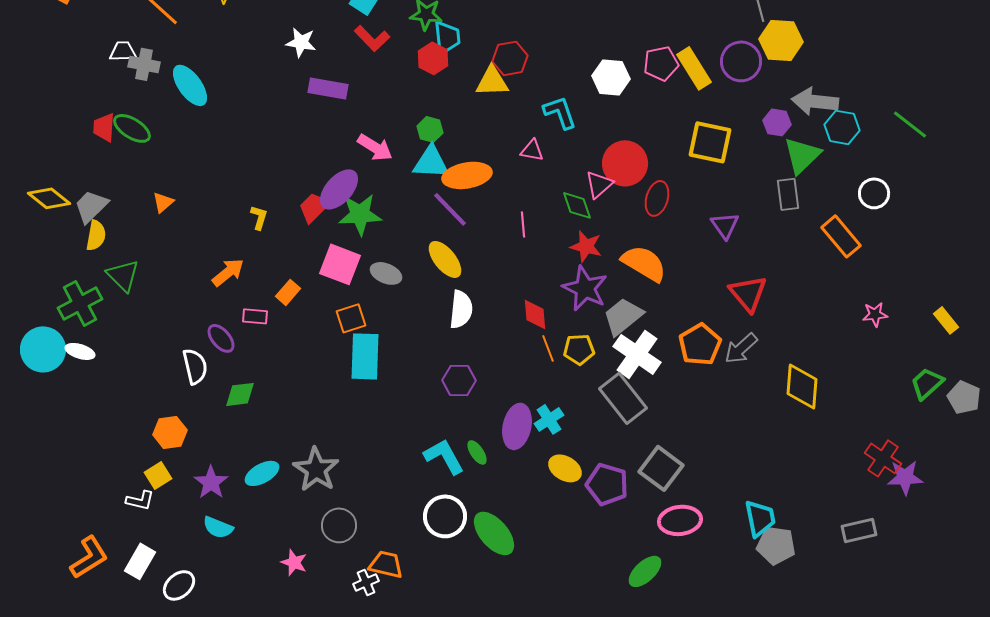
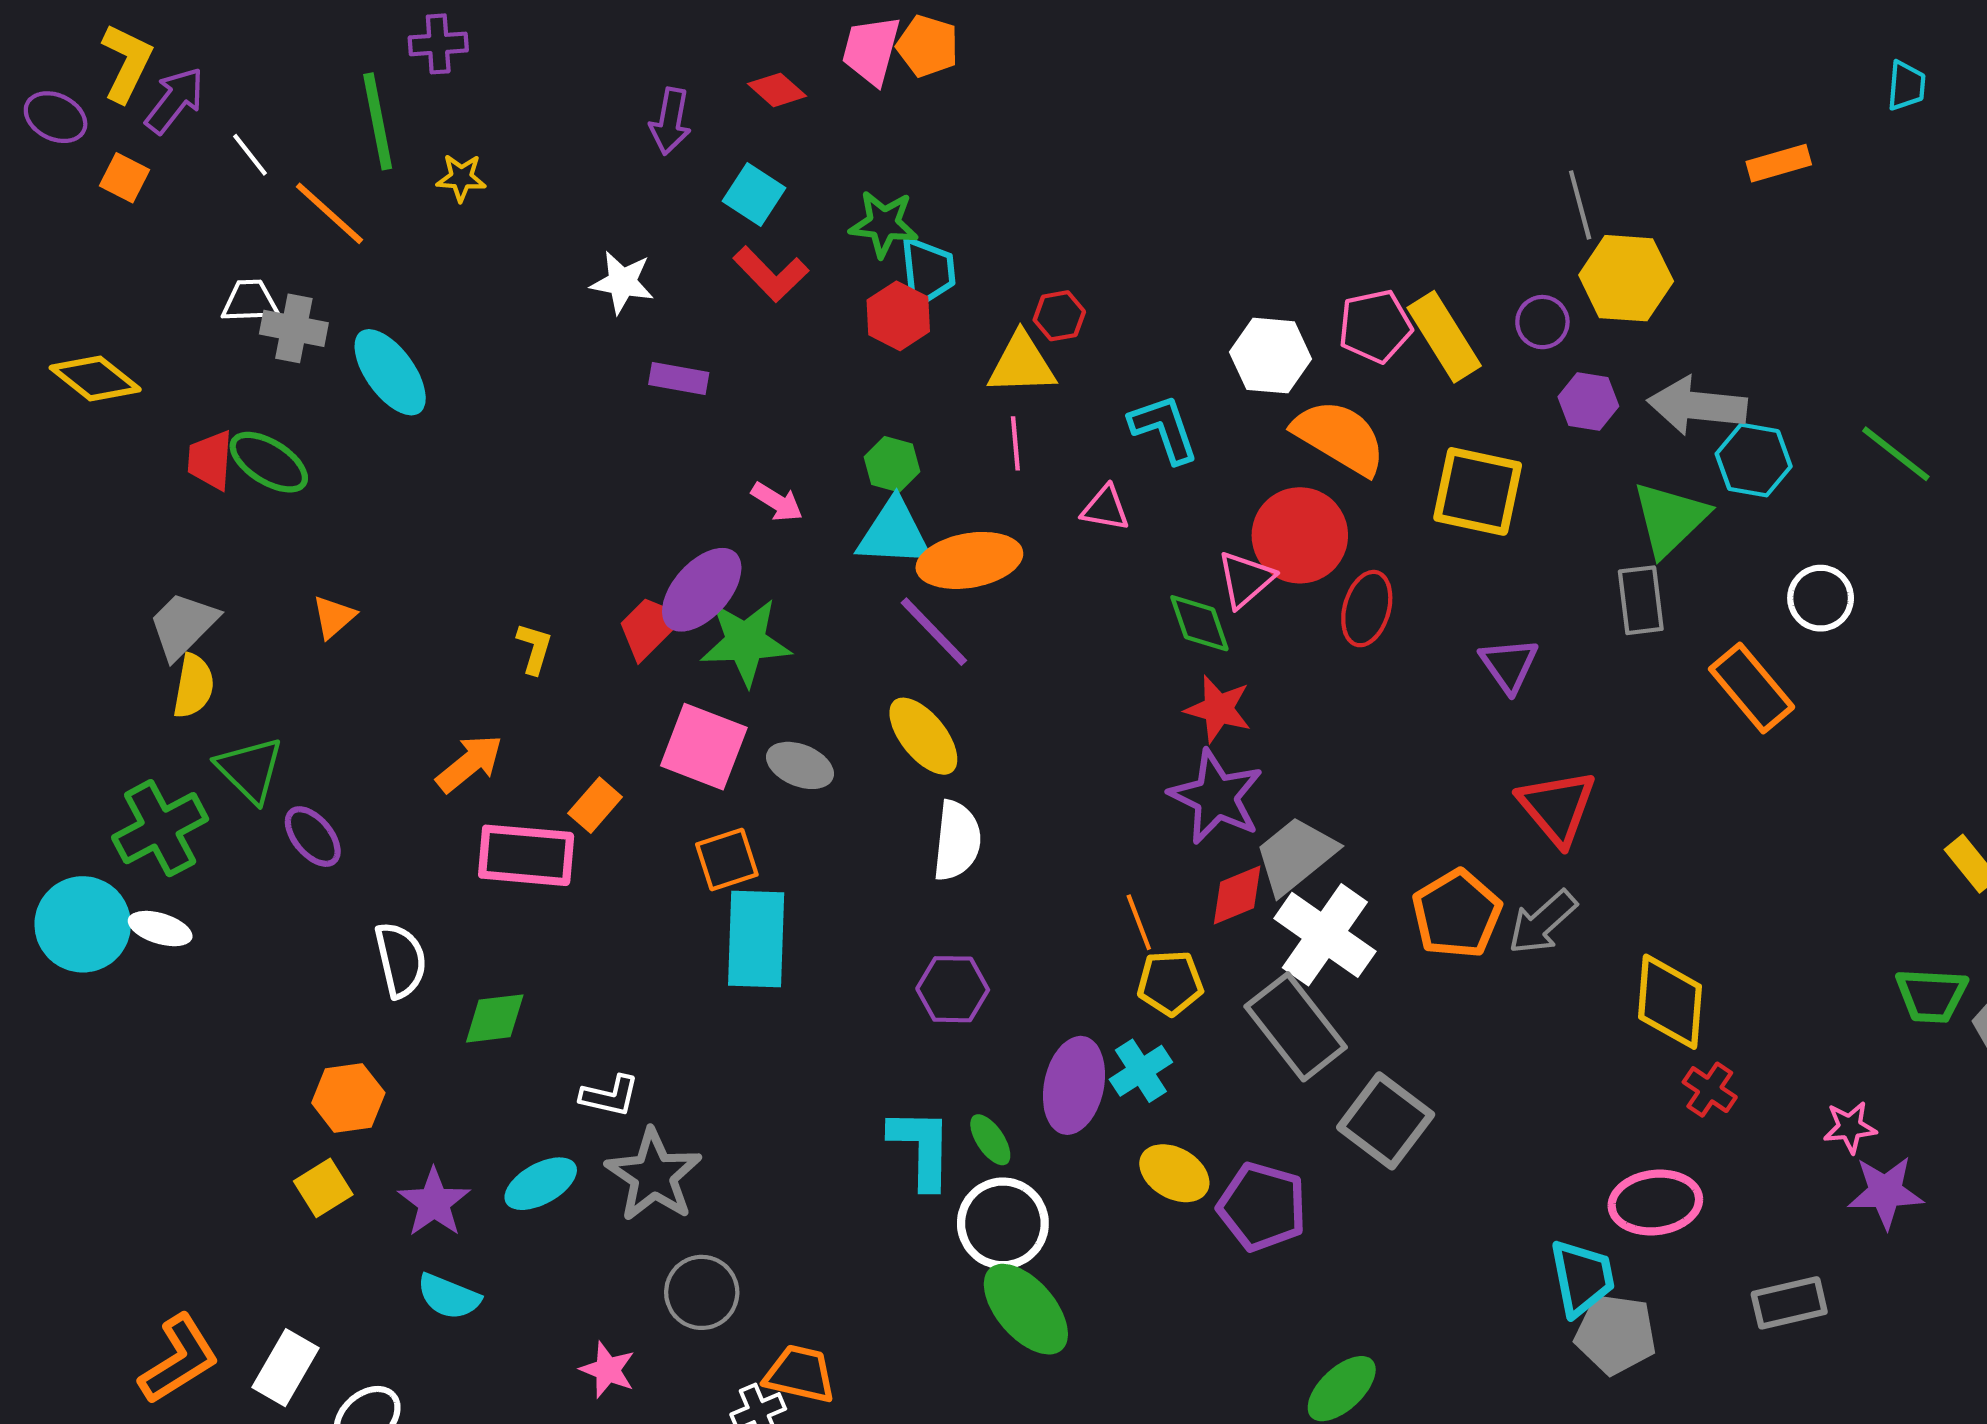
red hexagon: (510, 58) -> (1059, 316), size x0.7
purple circle: (741, 61) -> (1542, 322), size x0.6
purple rectangle: (328, 88) -> (679, 379), size x0.7
purple hexagon: (777, 122) -> (1588, 402), moved
pink arrow: (375, 147) -> (777, 502), size x0.7
yellow diamond: (49, 198) -> (95, 379), moved
pink line: (523, 224) -> (1015, 443), moved
orange semicircle: (644, 263) -> (1340, 437), moved
red diamond: (535, 314) -> (1237, 895), moved, turned 72
pink star: (875, 314) -> (1850, 1127), moved
pink rectangle: (255, 316) -> (526, 855), size x1.8
purple ellipse: (221, 338) -> (313, 837), moved
yellow pentagon: (579, 349) -> (1170, 983), moved
green trapezoid: (927, 383) -> (1931, 995), turned -135
cyan L-shape: (444, 456) -> (921, 1148), turned 30
red cross: (883, 458) -> (1710, 1090), moved, size x0.7
gray square: (661, 468) -> (1386, 1121), moved
white L-shape: (140, 500) -> (610, 1096), moved
white circle: (445, 516) -> (1003, 1223), moved
pink ellipse: (680, 520) -> (1655, 1202), moved

